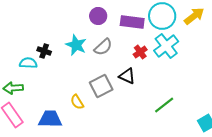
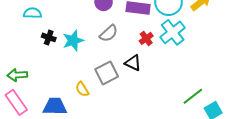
cyan star: (76, 45) -> (73, 40), moved, turned 30
cyan semicircle: (28, 63) -> (32, 13), moved
green line: (164, 105) -> (193, 96), moved

